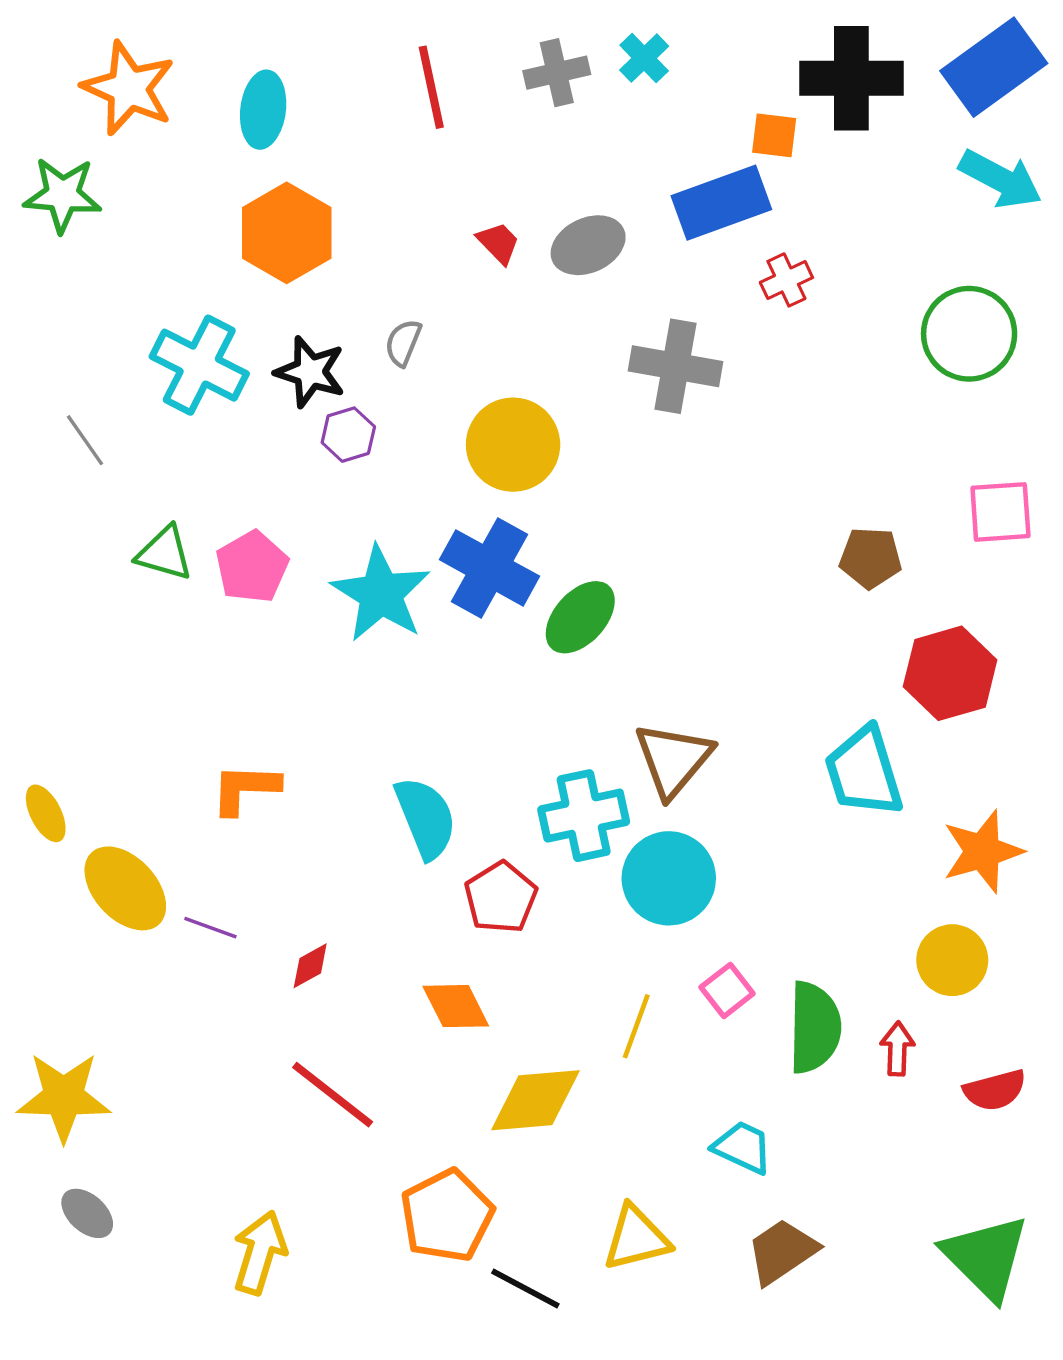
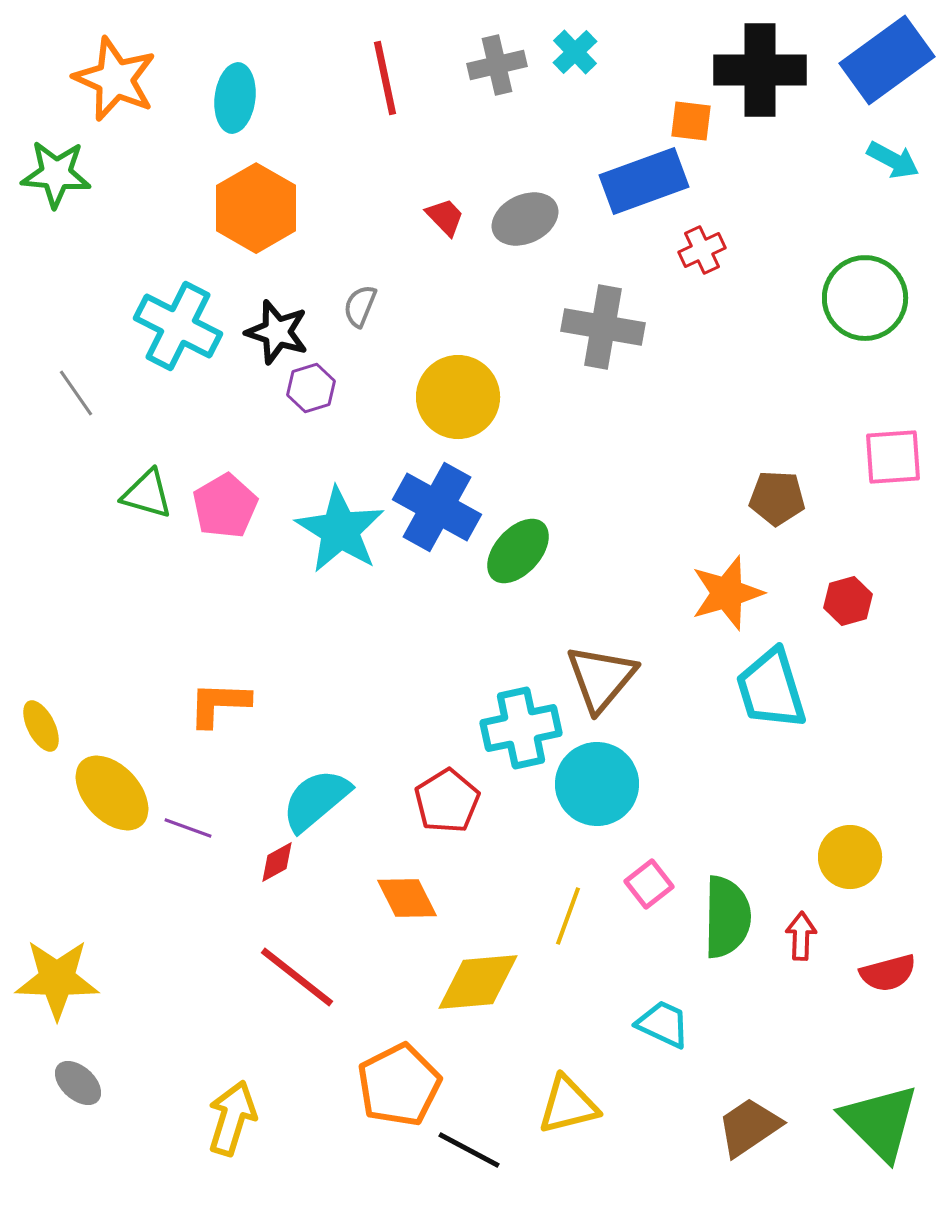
cyan arrow: (1000, 179) -> (893, 160), size x0.7
red hexagon: (950, 673) -> (848, 601), size x0.6
cyan semicircle: (426, 818) -> (316, 800), moved, turned -108
orange star: (983, 851) -> (727, 593), moved
brown trapezoid: (782, 1252) -> (749, 1127), moved

